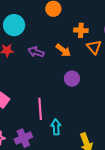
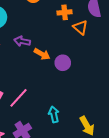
orange arrow: (63, 50) -> (42, 54), moved
pink line: (40, 109) -> (18, 98), moved, turned 55

